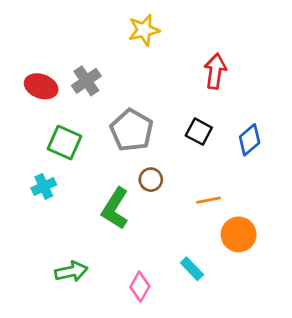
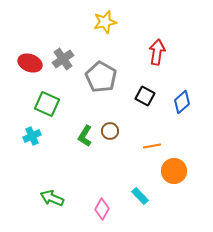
gray pentagon: (132, 130) -> (101, 77), moved
green L-shape: (115, 208) -> (85, 136), moved, size x0.7
green arrow: (71, 271) -> (52, 198), turned -145

